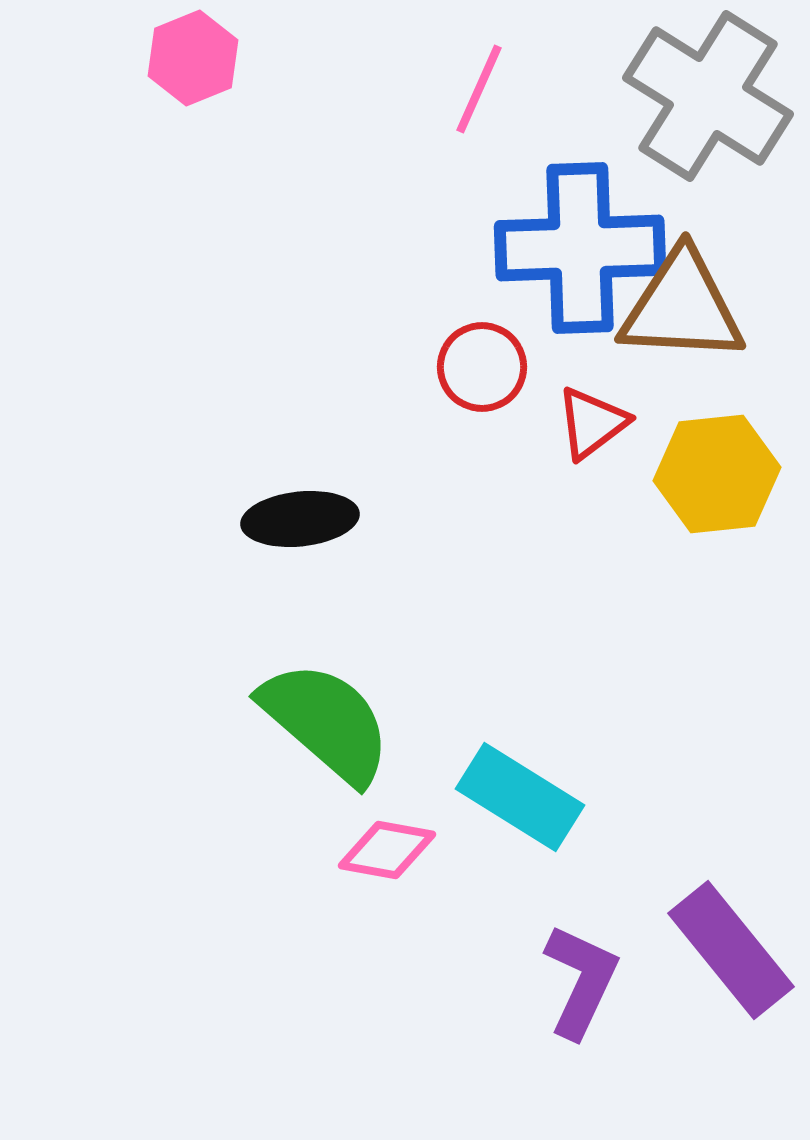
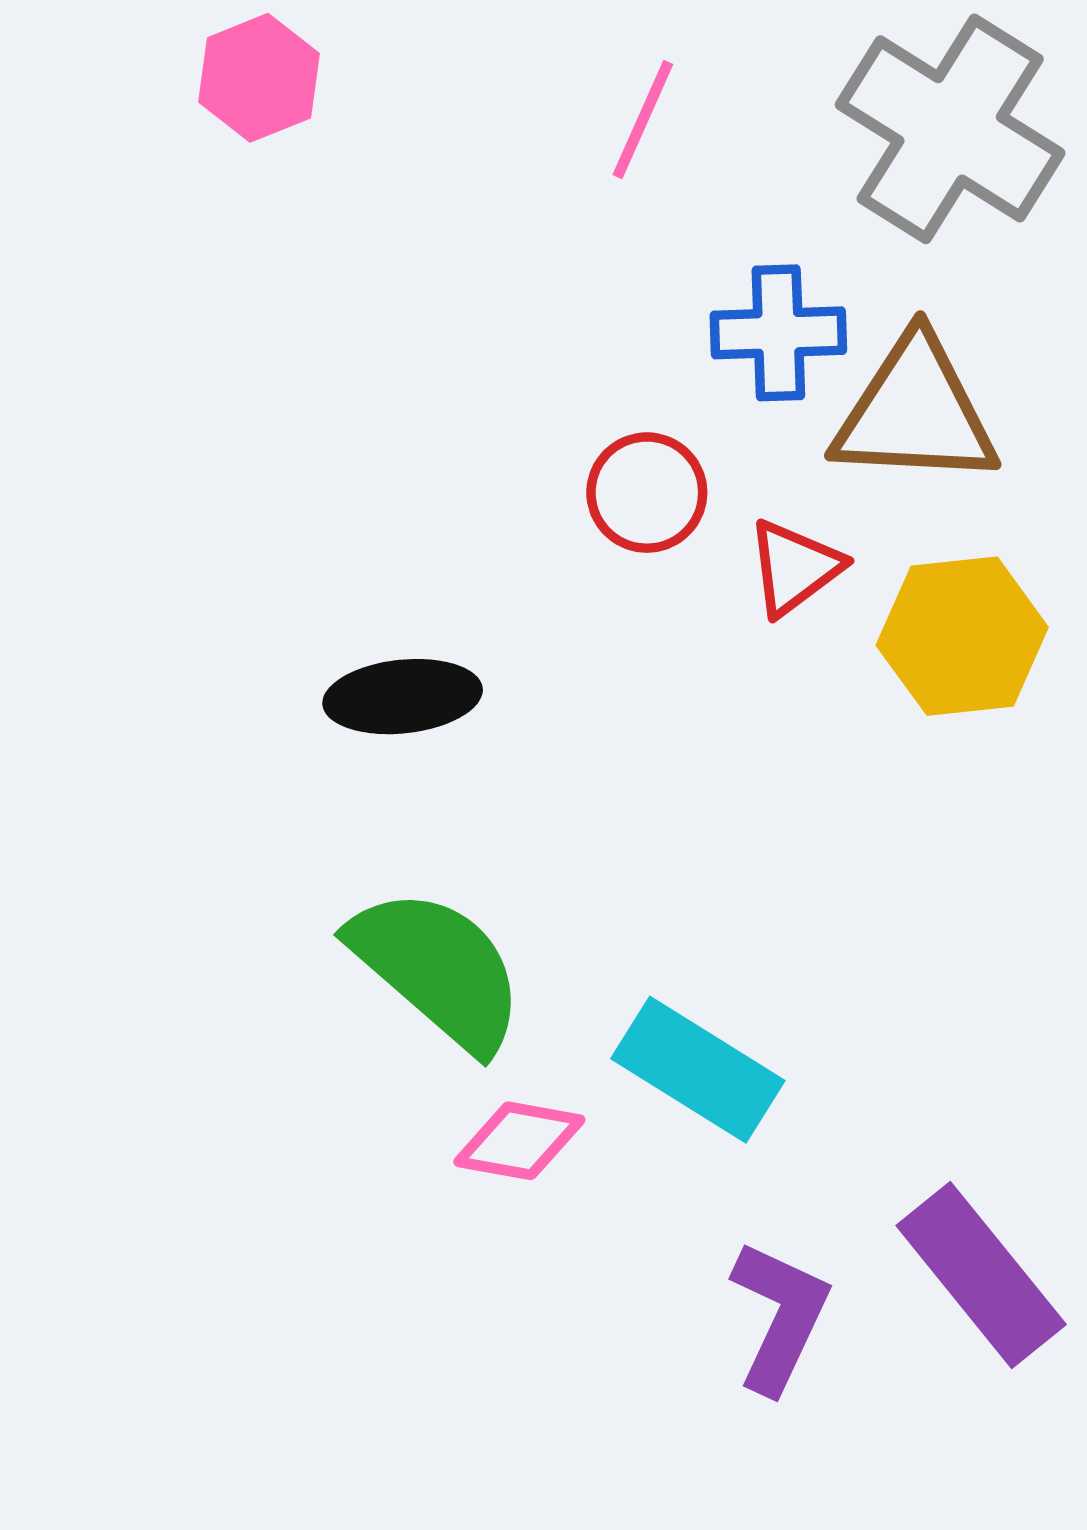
blue cross: (580, 248) -> (778, 333), size x0.6

